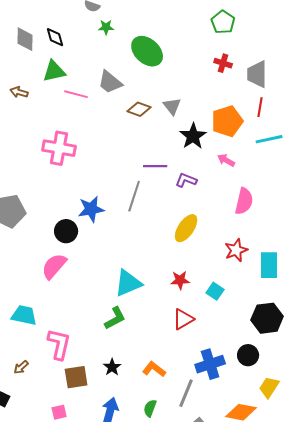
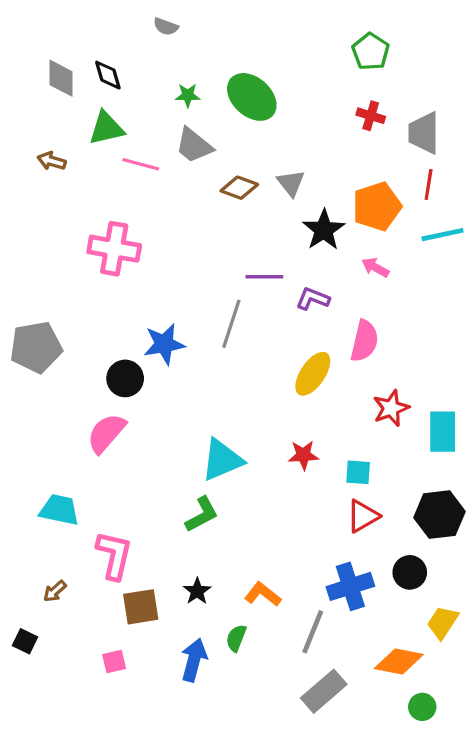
green star: (106, 27) -> (188, 95), moved
pink semicircle: (244, 201) -> (364, 341), moved
cyan square: (215, 291) -> (358, 472), turned -30
red triangle: (183, 319) -> (363, 516), moved
green semicircle: (150, 408) -> (236, 638), moved

